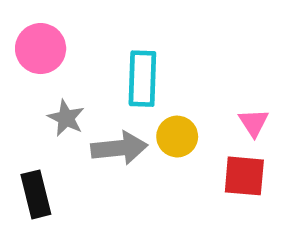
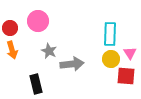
cyan rectangle: (142, 79) -> (110, 34), moved
yellow circle: (177, 137) -> (111, 59), moved

